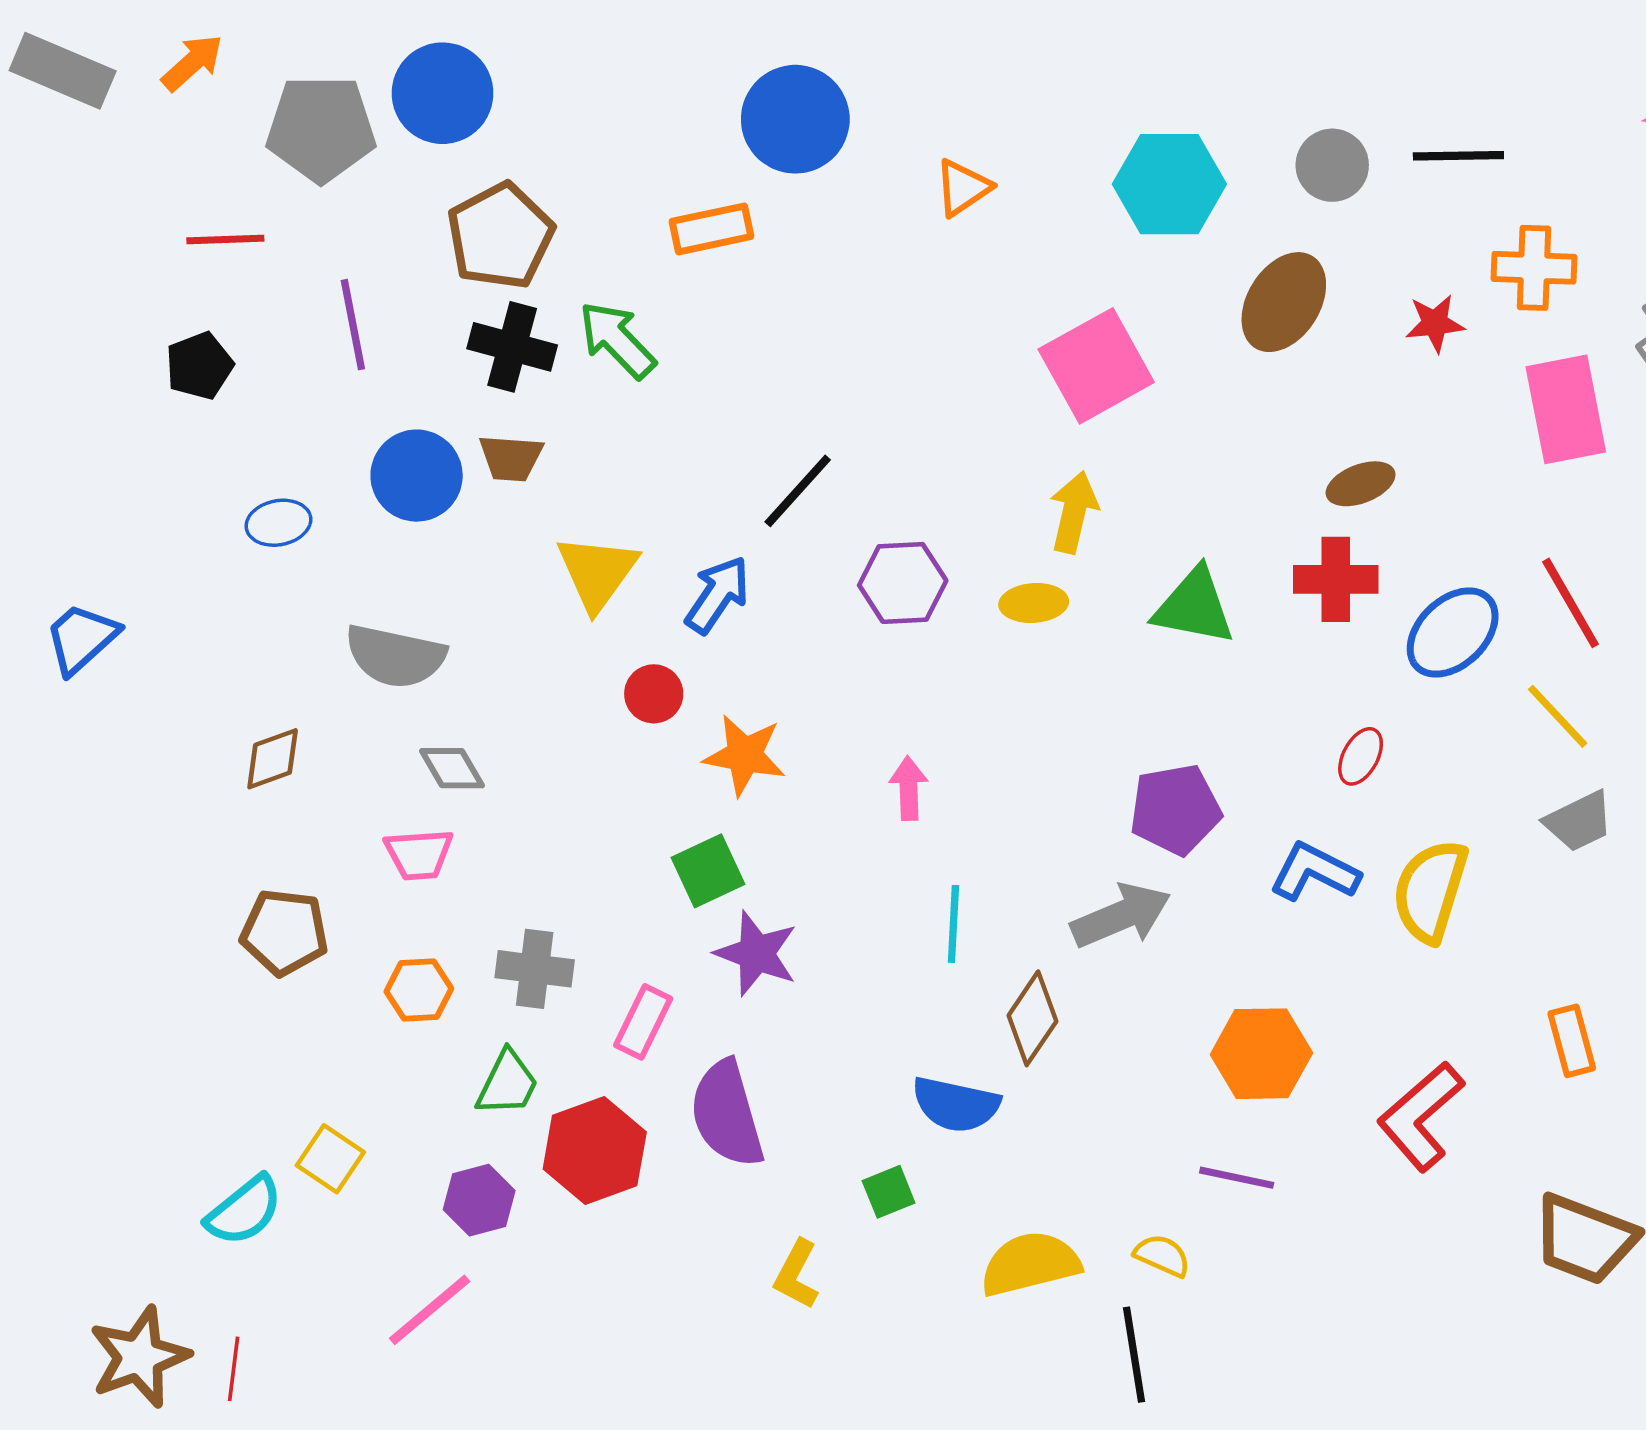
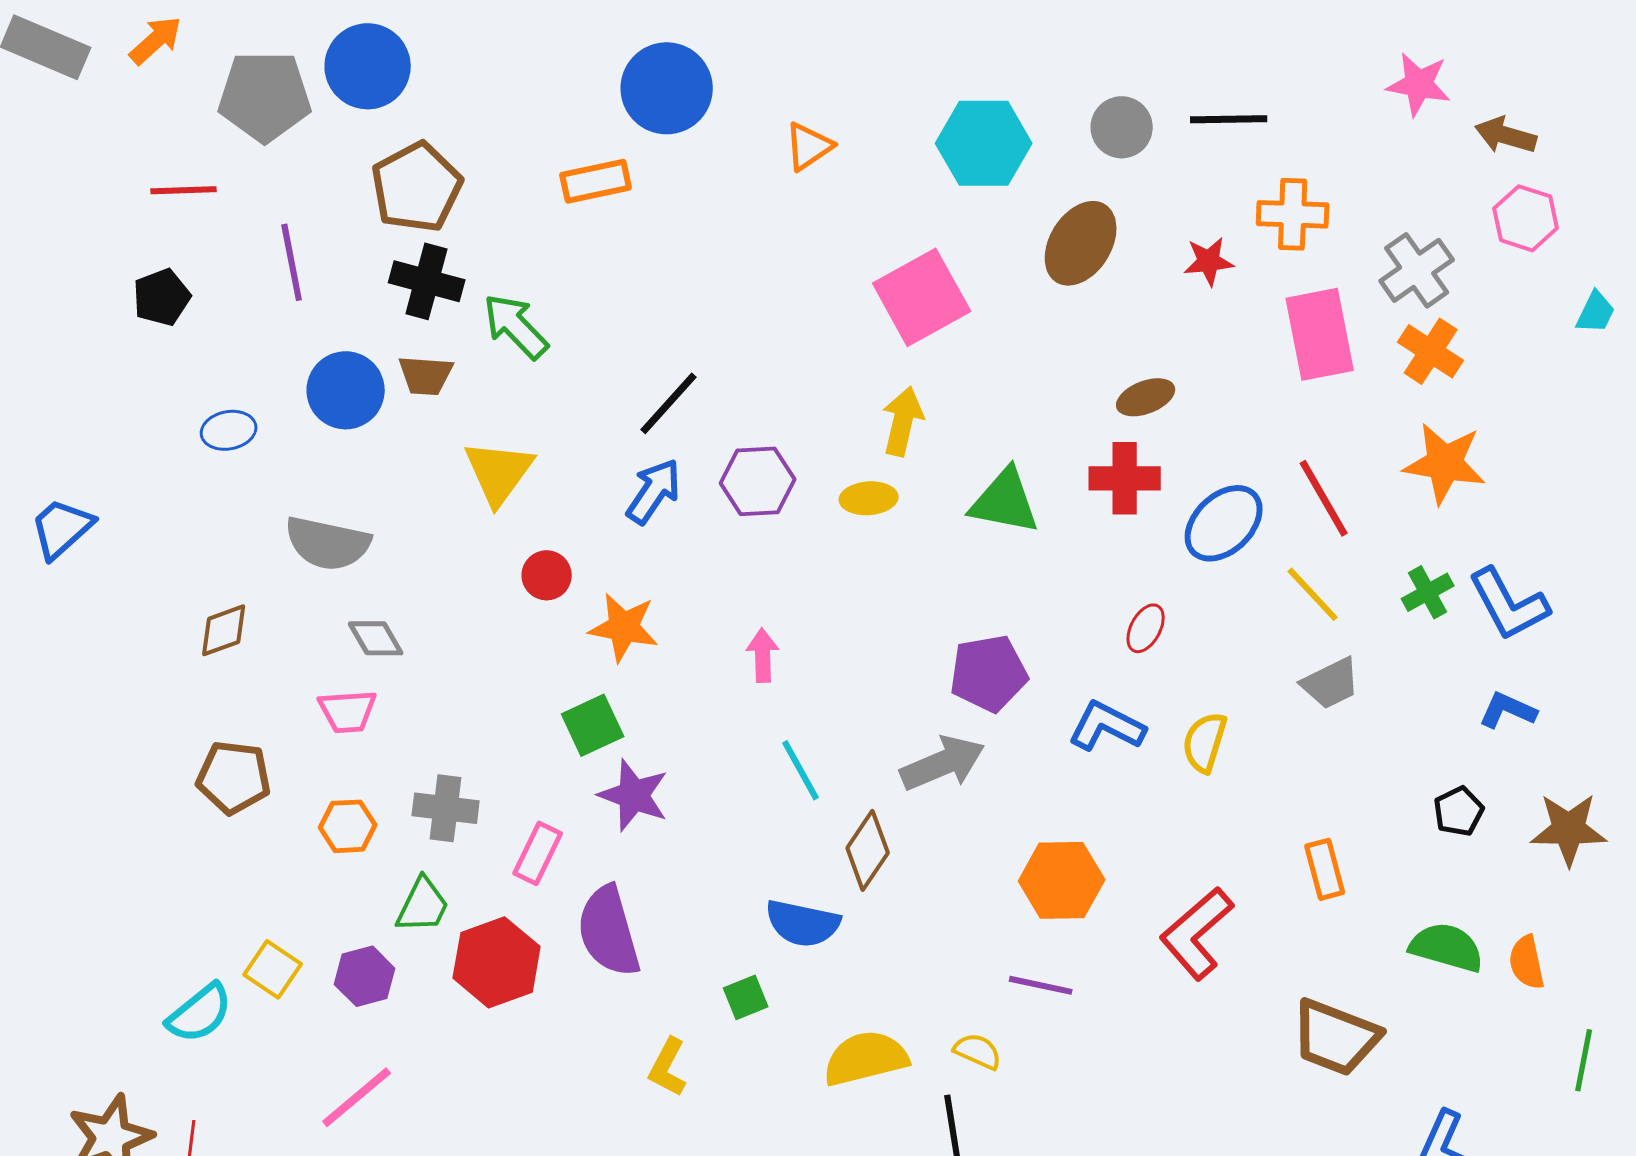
green arrow: (617, 340) -> (516, 326), moved
blue arrow: (717, 595) -> (654, 491), moved
yellow semicircle: (1430, 891) -> (1205, 742), size x0.7
cyan line: (953, 924) -> (801, 770), turned -32
purple hexagon: (479, 1200) -> (365, 976), moved

